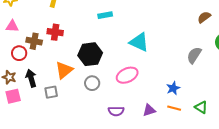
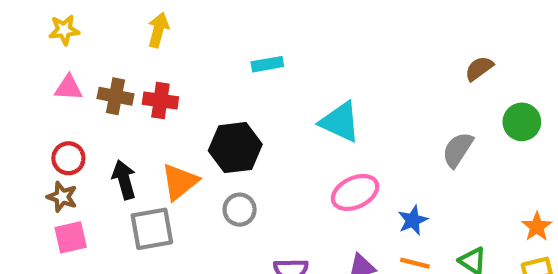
brown cross: (34, 41) -> (115, 96), moved
red circle: (19, 53) -> (68, 158), moved
pink ellipse: (127, 75) -> (355, 192), moved
black arrow: (31, 78) -> (124, 180), moved
gray square: (51, 92) -> (152, 229), size x1.5

